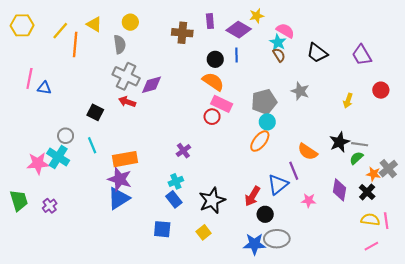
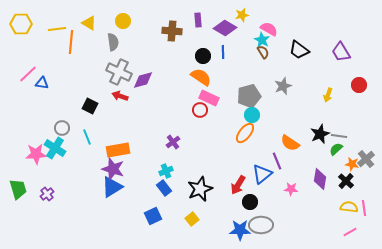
yellow line: (60, 31) -> (57, 29), turned 42
pink line: (29, 78) -> (28, 74), turned 36
gray star: (300, 91) -> (283, 86), turned 30
blue square: (162, 229) -> (153, 216), turned -30

